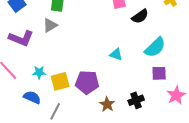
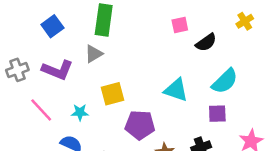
cyan triangle: (116, 54) -> (176, 90), size x1.5
purple square: (159, 73) -> (217, 114), moved
yellow square: (60, 81) -> (112, 94), moved

